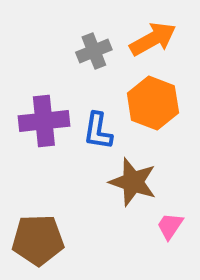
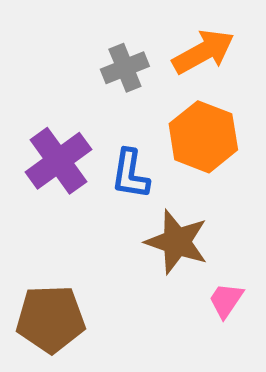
purple cross: (44, 121) -> (58, 161), turned -30

